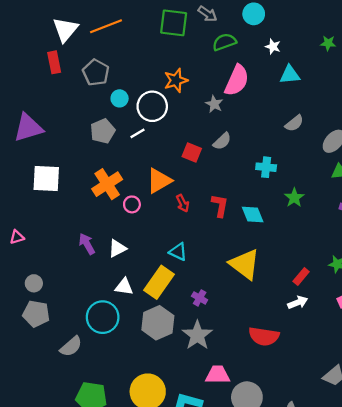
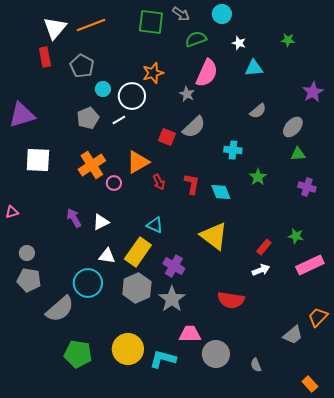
gray semicircle: (222, 141) -> (194, 127), size x1.4
purple cross: (200, 298) -> (174, 266), size x1.5
gray semicircle: (71, 346) -> (60, 309), size x1.4

